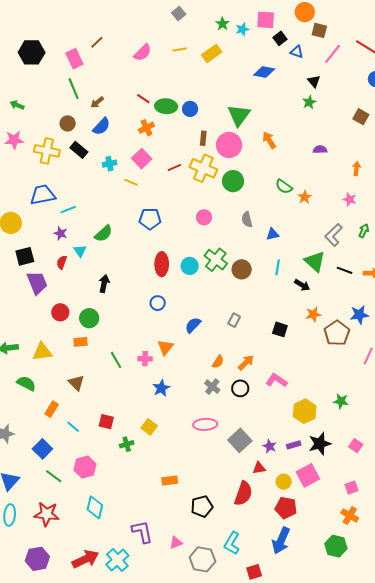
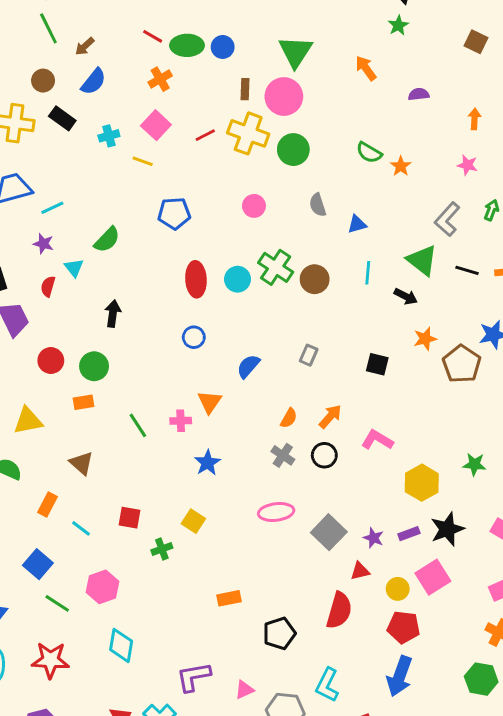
orange arrow: (269, 140) -> (366, 68), moved
purple L-shape: (142, 532) -> (193, 677), turned -85

